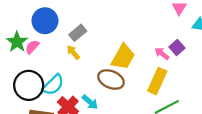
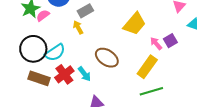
yellow trapezoid: (123, 57) -> (135, 24), moved

